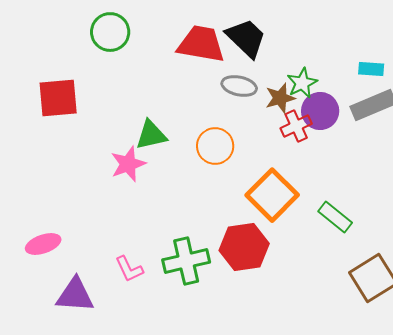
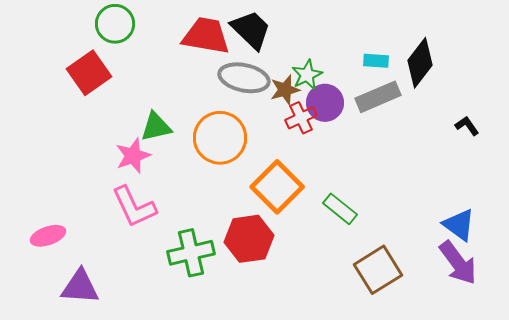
gray ellipse: (239, 86) -> (244, 78), size x1.4
red square: (58, 98) -> (89, 73), moved, turned -30
orange circle: (215, 146) -> (220, 138), size x1.4
pink L-shape: (129, 269) -> (134, 207), moved, size x1.6

